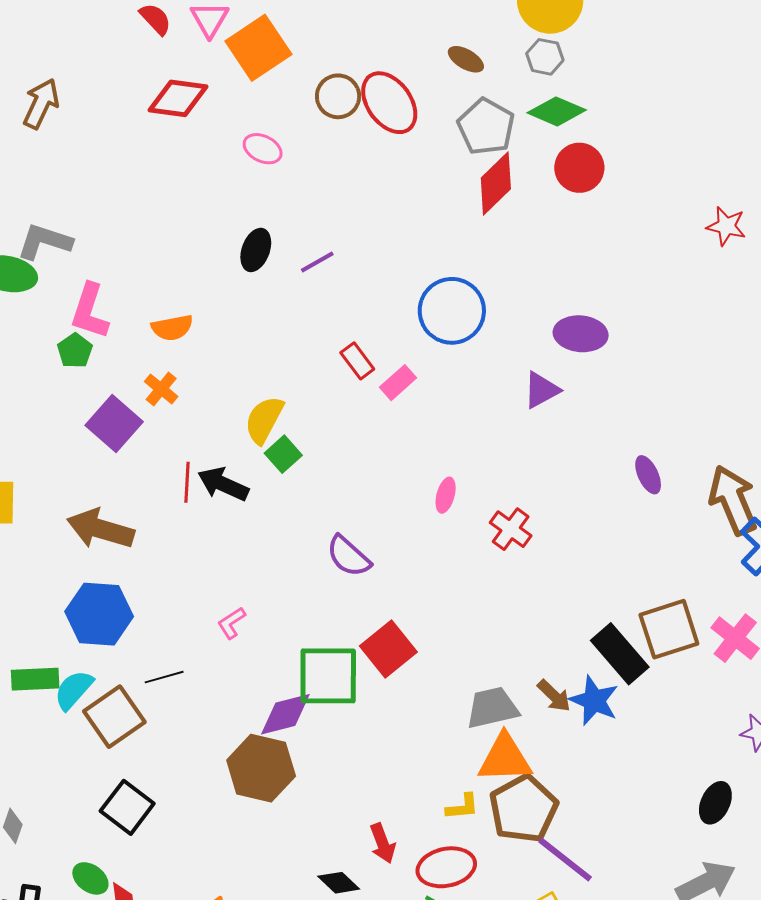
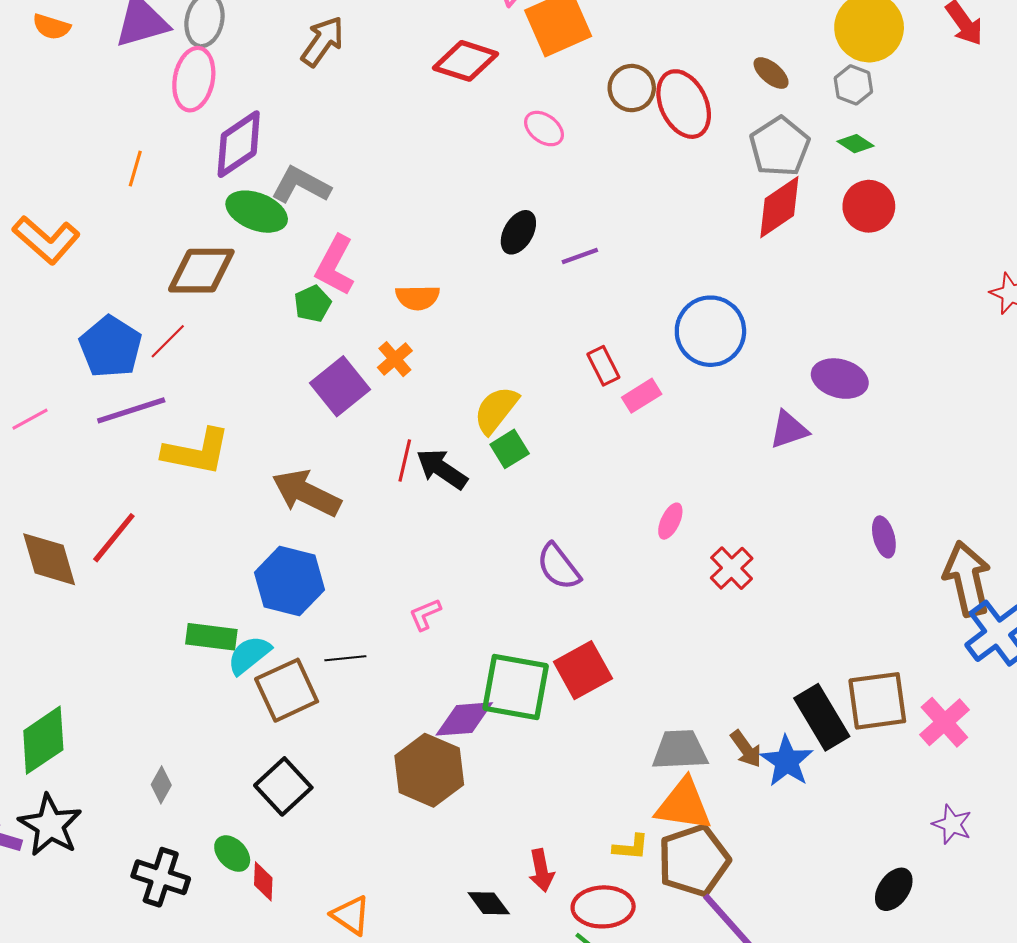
green diamond: (557, 111) -> (856, 144), size x0.6

